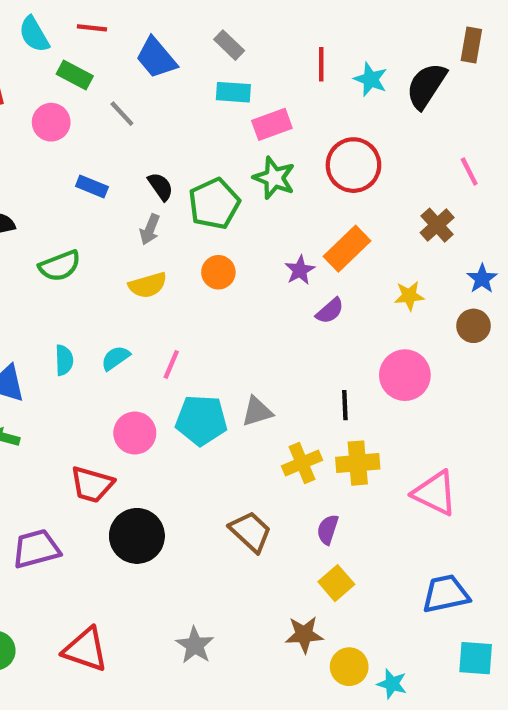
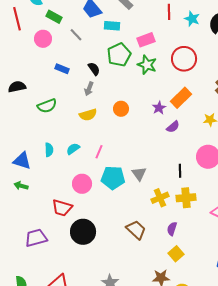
cyan rectangle: (233, 92) -> (112, 26), moved
green pentagon: (214, 204) -> (119, 55), moved
gray triangle: (257, 412) -> (139, 174), turned -49

